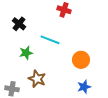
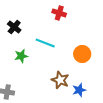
orange circle: (81, 60) -> (82, 54), moved
brown star: (37, 79) -> (60, 80), moved

